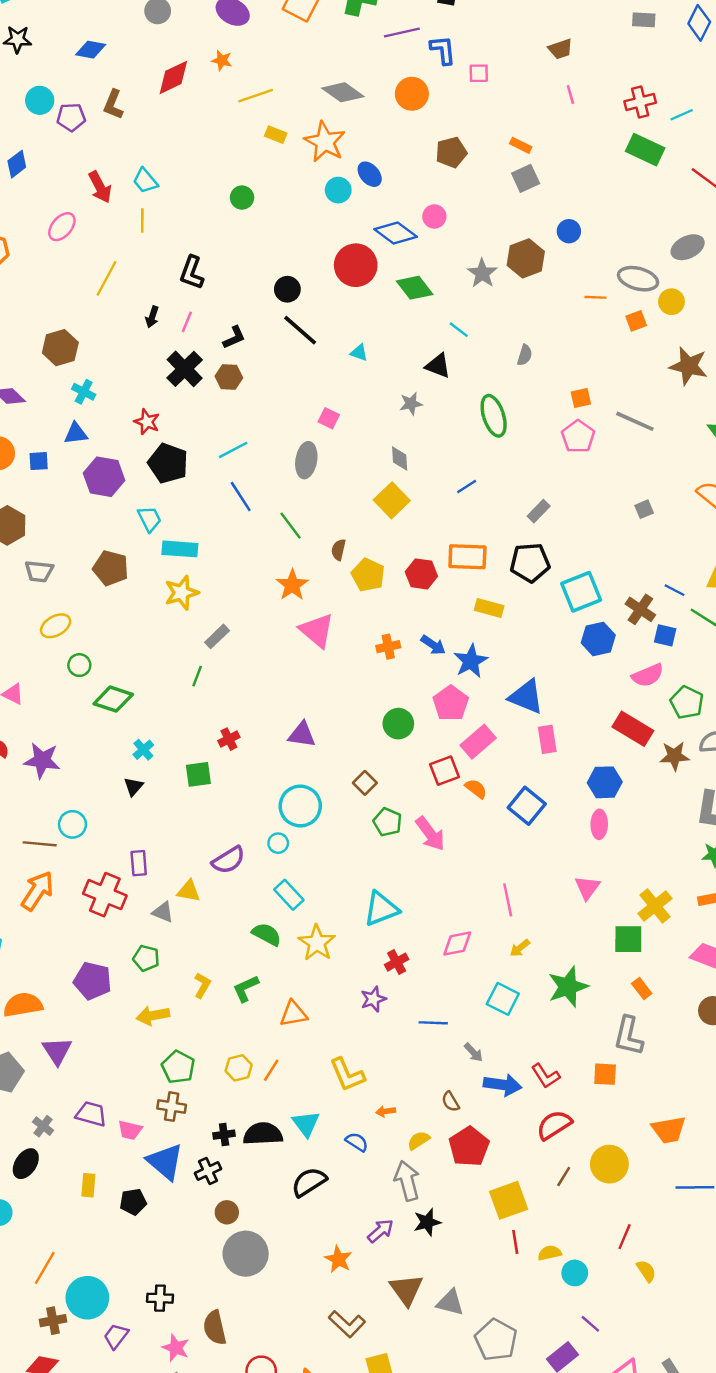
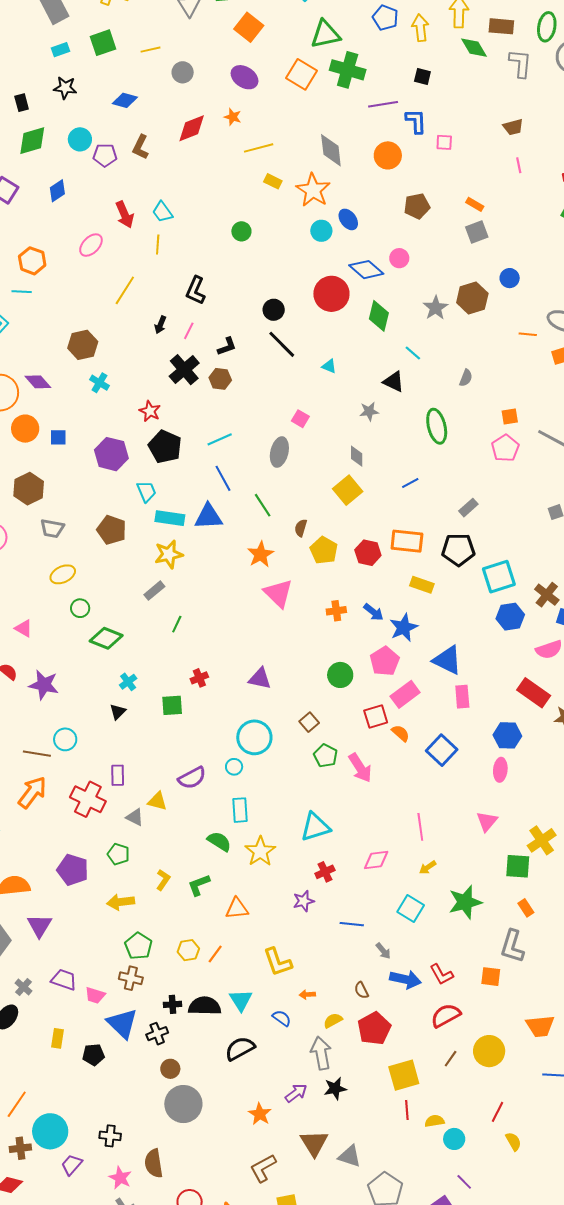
gray diamond: (343, 92) -> (331, 150), turned 44
green diamond: (415, 288) -> (379, 316), turned 48
blue triangle: (76, 434) -> (208, 517), moved, size x1.4
gray rectangle: (217, 636) -> (154, 591), moved
cyan rectangle: (289, 895) -> (240, 810), turned 35
brown L-shape: (347, 1324) -> (263, 1168), turned 104

